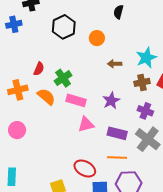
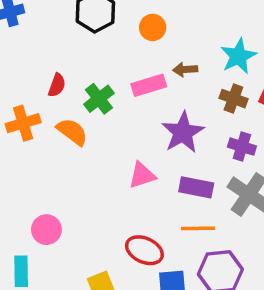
brown cross: (142, 82) -> (233, 99), turned 35
pink rectangle: (76, 100) -> (149, 85), moved, turned -30
purple star: (111, 101) -> (183, 132), size x1.4
pink circle: (17, 130) -> (46, 230), moved

